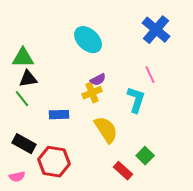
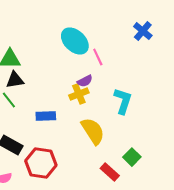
blue cross: (156, 30) -> (143, 31), size x0.7
pink line: (150, 75) -> (98, 57), moved

